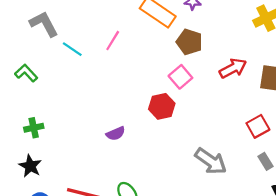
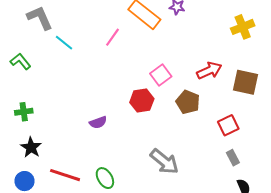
pink line: (113, 41) -> (113, 37), moved
brown pentagon: (189, 42) -> (188, 102), moved
gray arrow: (211, 161) -> (164, 161), moved
black star: (30, 166) -> (31, 147), moved

